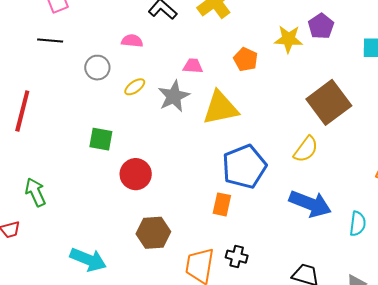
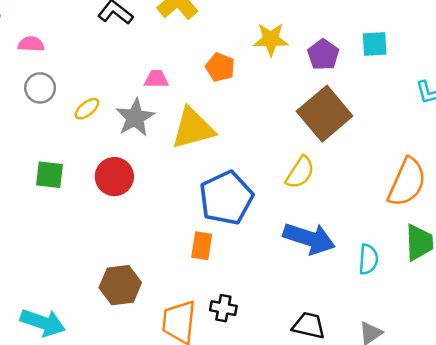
purple pentagon: (321, 26) -> (323, 55), moved
pink semicircle: (132, 41) -> (31, 44), moved
red circle: (136, 174) -> (114, 177), moved

